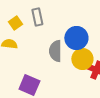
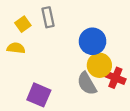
gray semicircle: (55, 51) -> (87, 84), moved, turned -30

